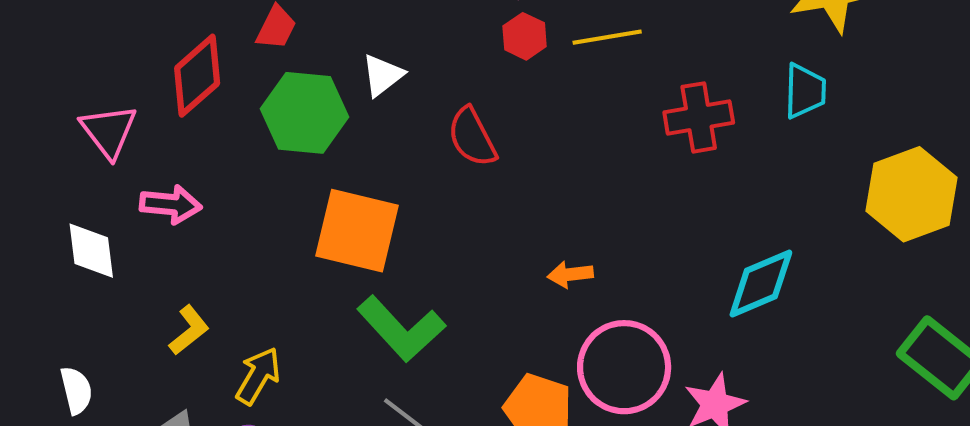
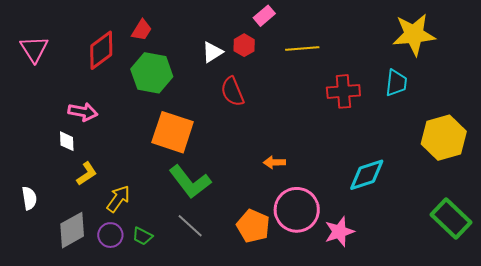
red hexagon: (525, 36) -> (244, 45), moved
white triangle: (383, 75) -> (212, 52), moved
pink triangle: (109, 131) -> (34, 49), moved
white diamond: (91, 251) -> (67, 141), moved, size x0.7

